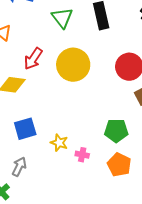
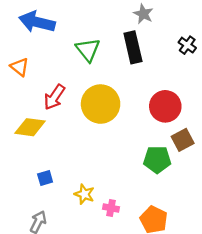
blue square: (25, 129) -> (45, 178), size x0.6
green pentagon: (116, 131) -> (157, 159), moved

